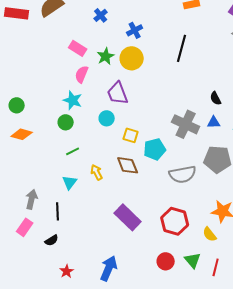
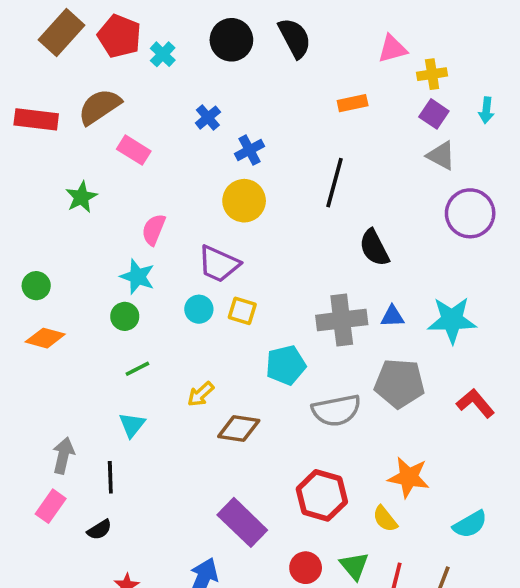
blue cross: (101, 15) -> (208, 118), moved
pink rectangle: (78, 48) -> (134, 150), moved
green star: (106, 56) -> (81, 197), moved
purple trapezoid: (118, 93) -> (219, 264), turned -45
black semicircle: (216, 98) -> (374, 248), moved, size x1.5
gray cross: (186, 124) -> (342, 320), turned -32
yellow square: (131, 135) -> (242, 311), moved
brown diamond: (128, 165) -> (239, 428), moved, turned -60
yellow arrow: (97, 172) -> (201, 394), moved, turned -105
purple rectangle: (128, 217) -> (242, 522), moved

